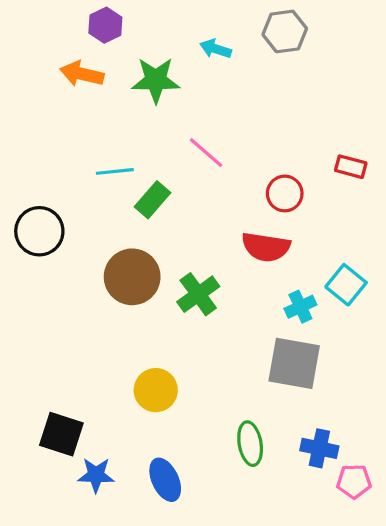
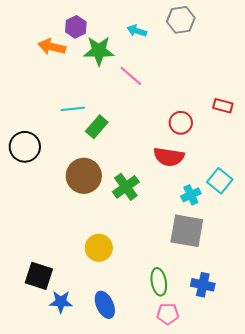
purple hexagon: (105, 25) -> (76, 27), moved
pink line: (206, 153) -> (131, 76), moved
pink pentagon: (354, 481) -> (168, 314), moved

